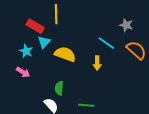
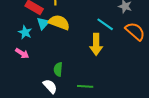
yellow semicircle: (65, 54) -> (59, 22), moved
yellow arrow: (97, 63) -> (96, 44), size x1.5

